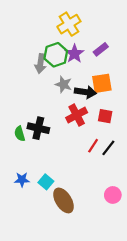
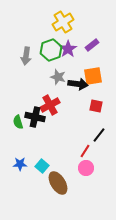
gray arrow: (40, 64) -> (26, 56), moved
red cross: (77, 115) -> (50, 105), moved
red line: (93, 146) -> (85, 151), moved
pink circle: (113, 195) -> (86, 168), moved

